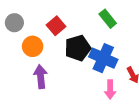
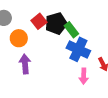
green rectangle: (108, 19) -> (71, 30), moved
black pentagon: (78, 48) -> (56, 23), moved

